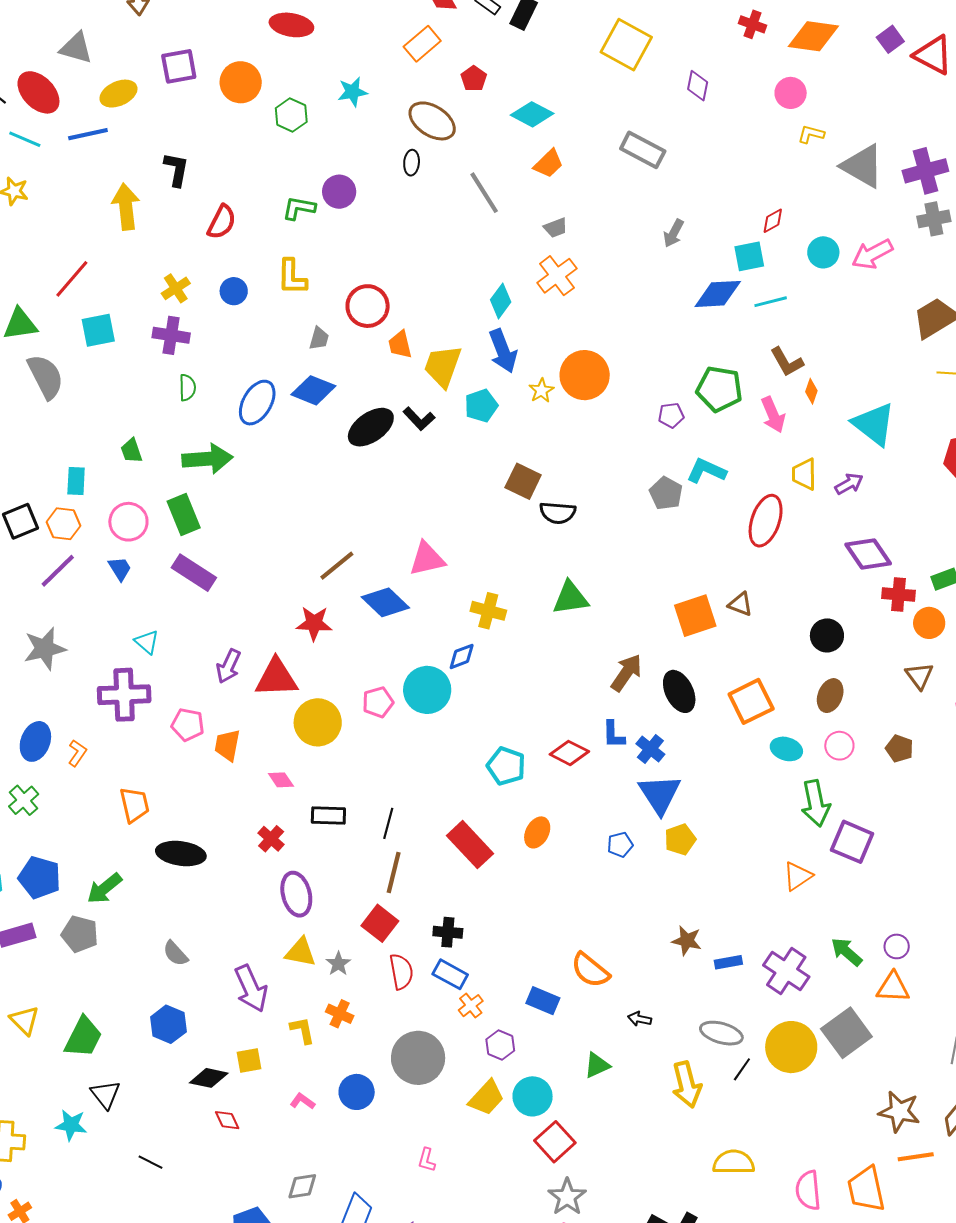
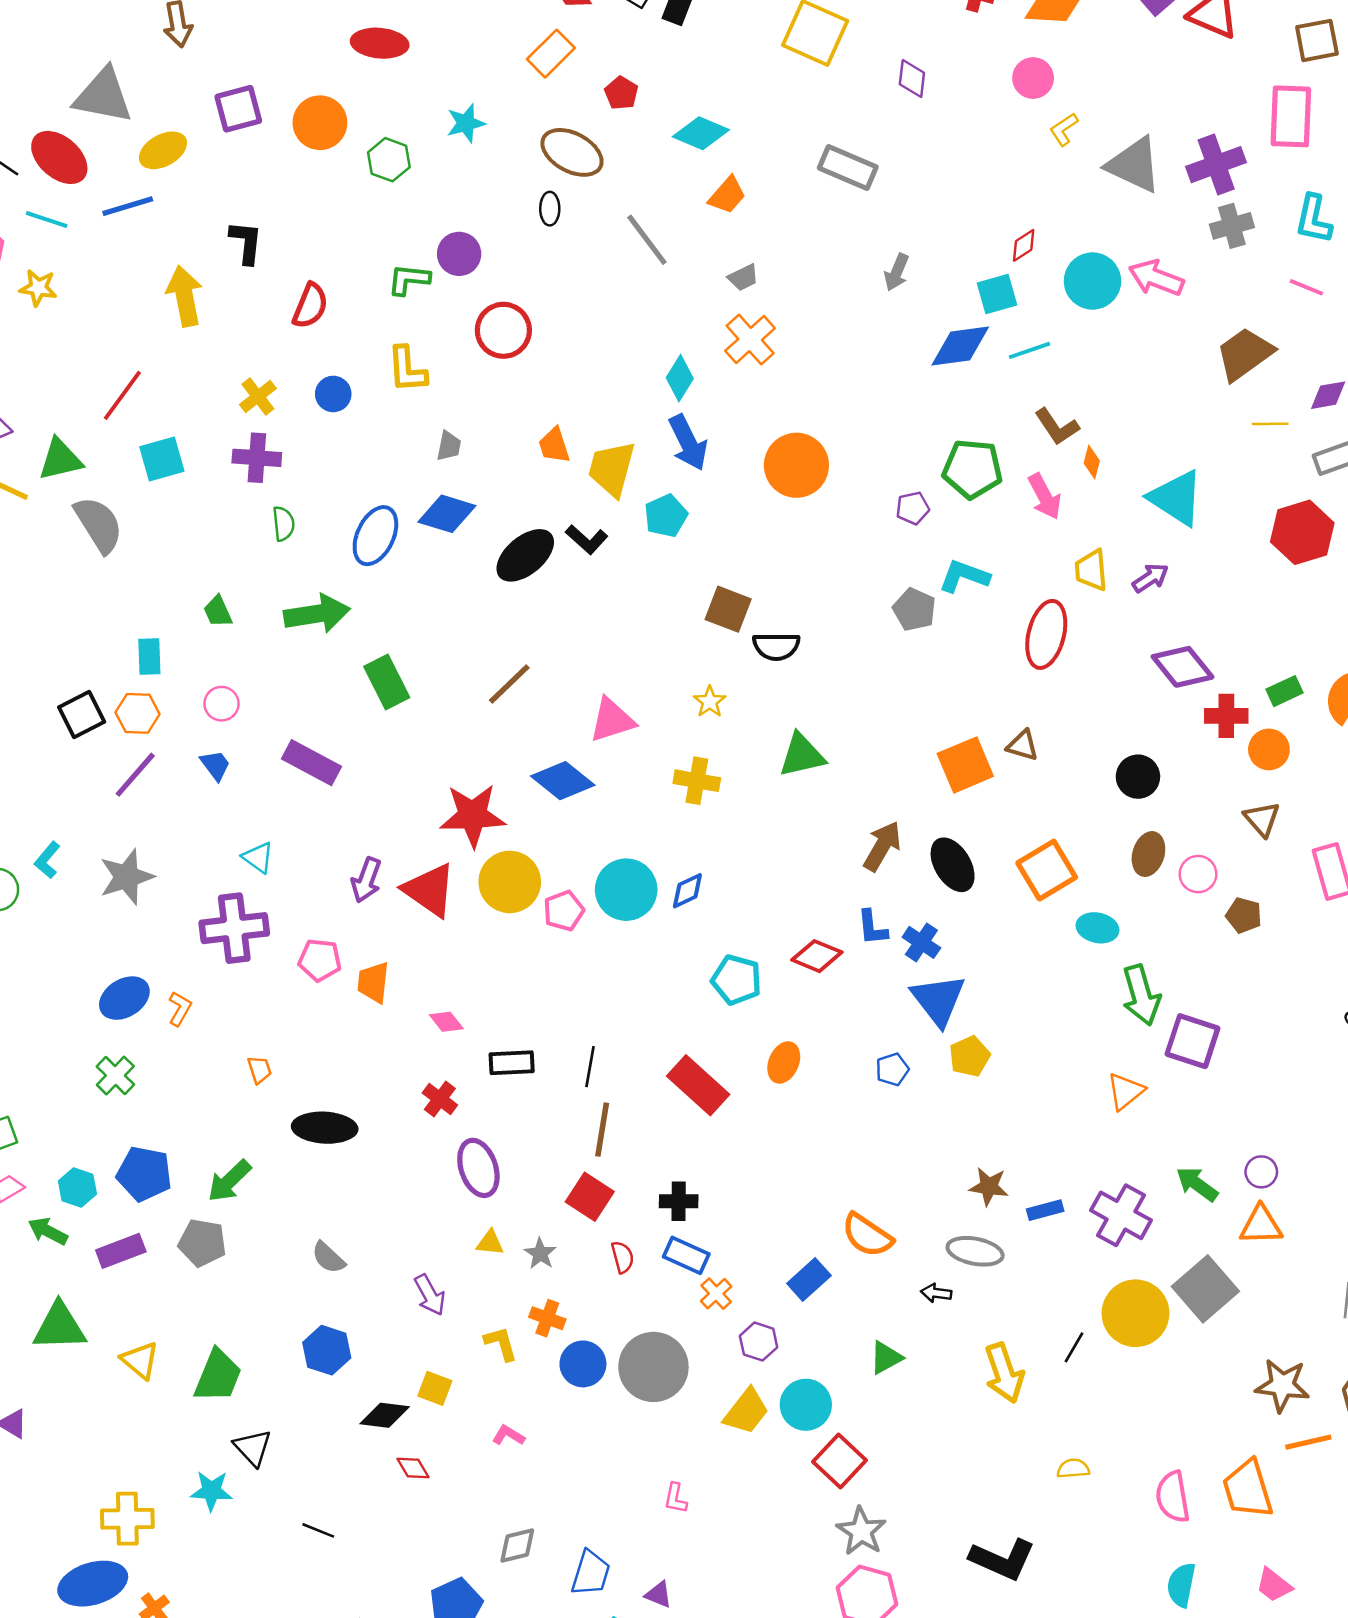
gray triangle: (76, 48) -> (103, 96), size x1.4
yellow L-shape: (811, 134) -> (1064, 129), turned -44
cyan circle: (823, 252) -> (1092, 281), size x1.4
pink arrow: (872, 254) -> (1156, 278), turned 54
red circle: (368, 306) -> (503, 330), moved
yellow star: (541, 390) -> (710, 702), moved
green rectangle: (184, 515) -> (387, 682), moved
pink circle: (128, 522) -> (222, 704), size x0.7
brown line: (337, 566) -> (509, 684), moved
red star: (314, 623) -> (473, 815), size x1.4
blue diamond: (462, 656) -> (687, 891), moved
red triangle: (276, 678) -> (430, 890), turned 42
yellow circle: (318, 722) -> (510, 882), moved
blue ellipse: (35, 741) -> (124, 998), turned 42
pink circle: (839, 746) -> (1198, 874), moved
orange trapezoid: (135, 805) -> (259, 1070), size x0.6
yellow triangle: (300, 952) -> (490, 1243), size x0.7
red semicircle: (401, 972) -> (623, 1257), size x0.7
purple arrow: (251, 988) -> (430, 1295), size x0.7
blue rectangle: (543, 1001) -> (809, 1280), turned -60
gray ellipse: (721, 1033) -> (975, 1251), moved
yellow square: (249, 1060) -> (435, 1388), turned 36
blue circle: (357, 1092) -> (583, 1364), moved
yellow semicircle: (734, 1162) -> (1073, 1469), size x0.6

